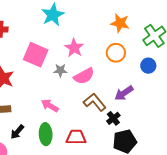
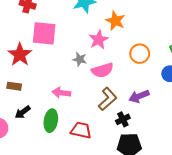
orange star: (120, 23) -> (115, 21), moved
pink square: (36, 55) -> (44, 33), moved, turned -30
brown L-shape: (95, 102) -> (107, 99), turned 75
pink arrow: (50, 106) -> (61, 93), turned -36

